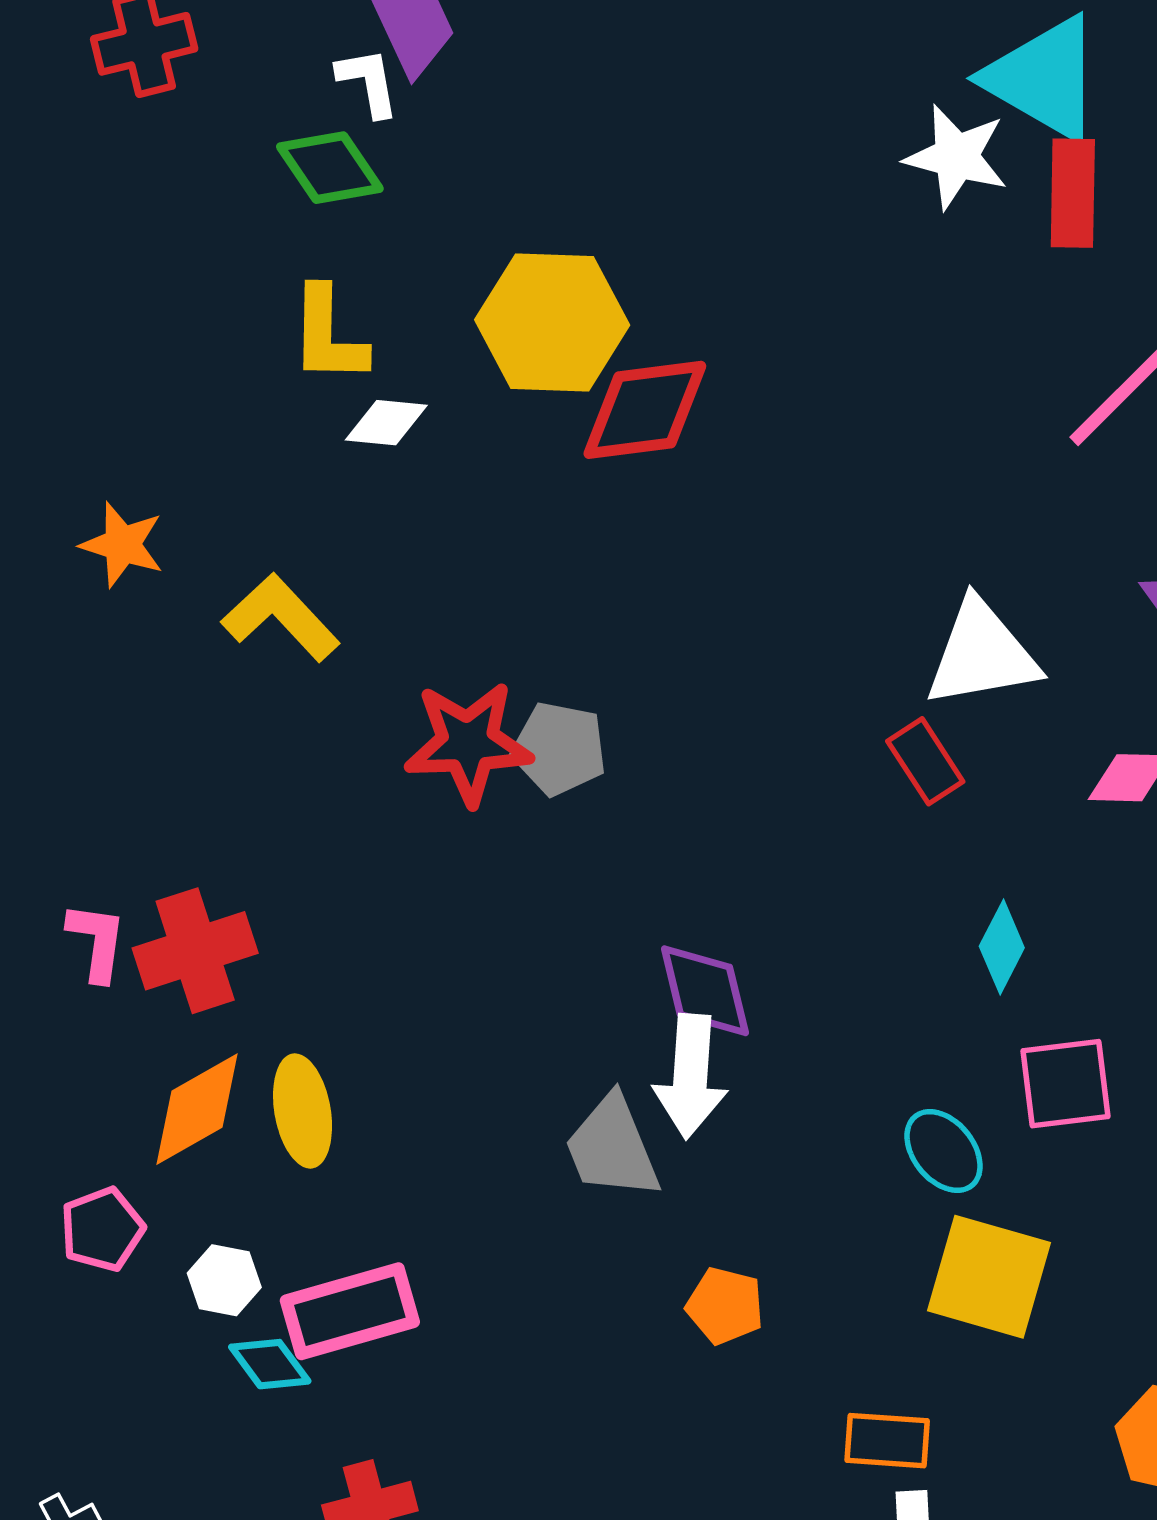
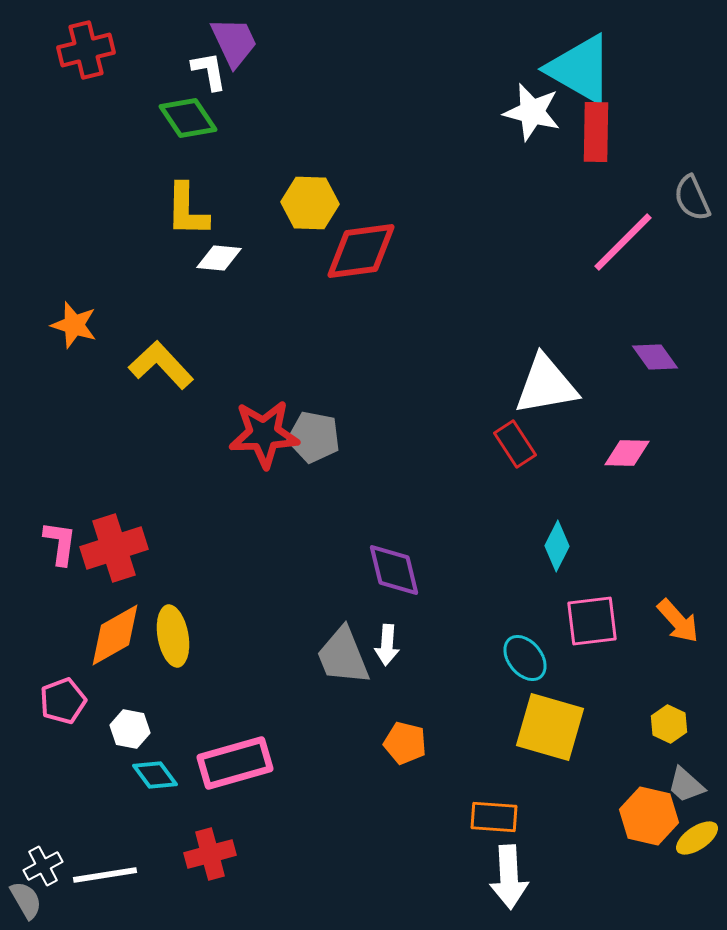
yellow hexagon: (552, 322) -> (310, 203), size x0.7
white arrow: (690, 1076) -> (387, 645), moved, size x0.6
pink rectangle: (350, 1311) -> (235, 763), moved

